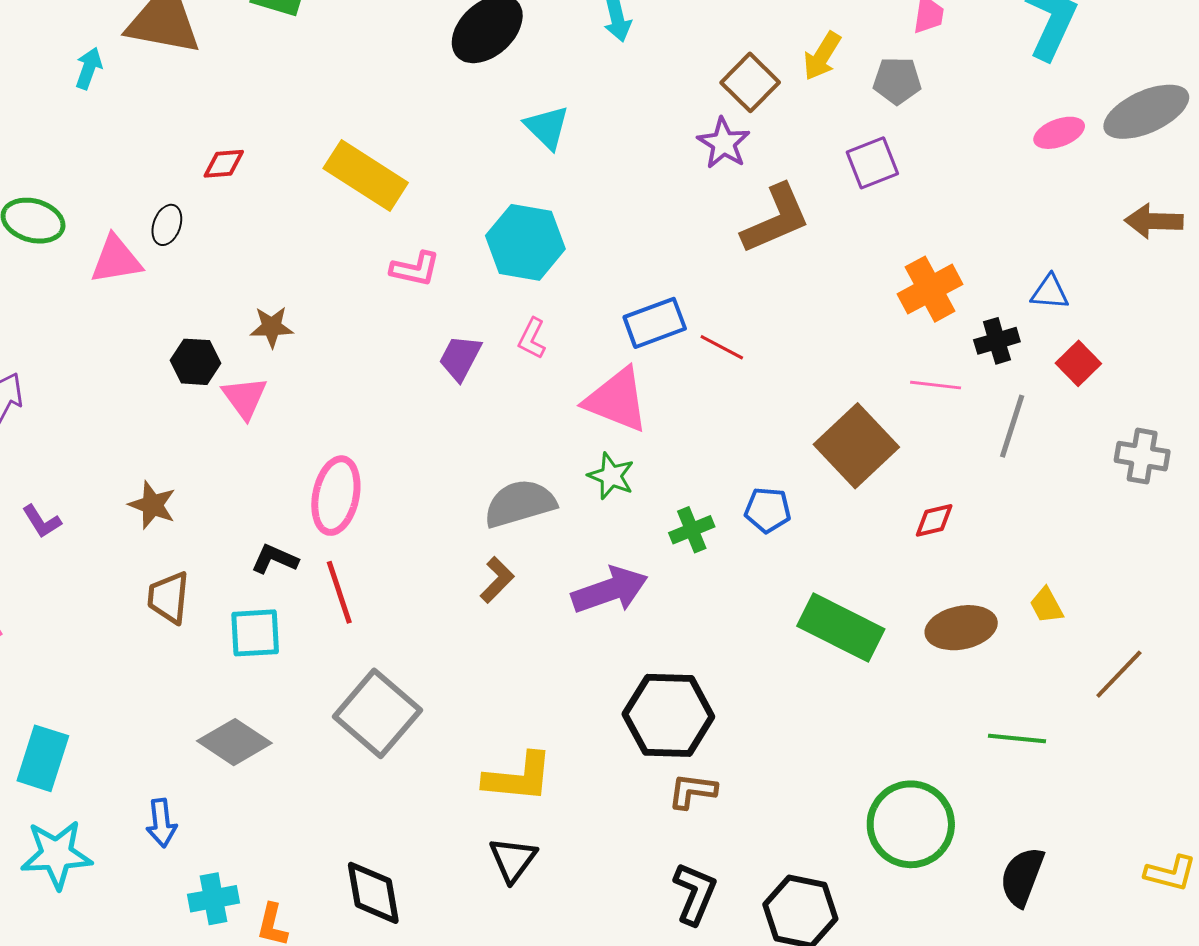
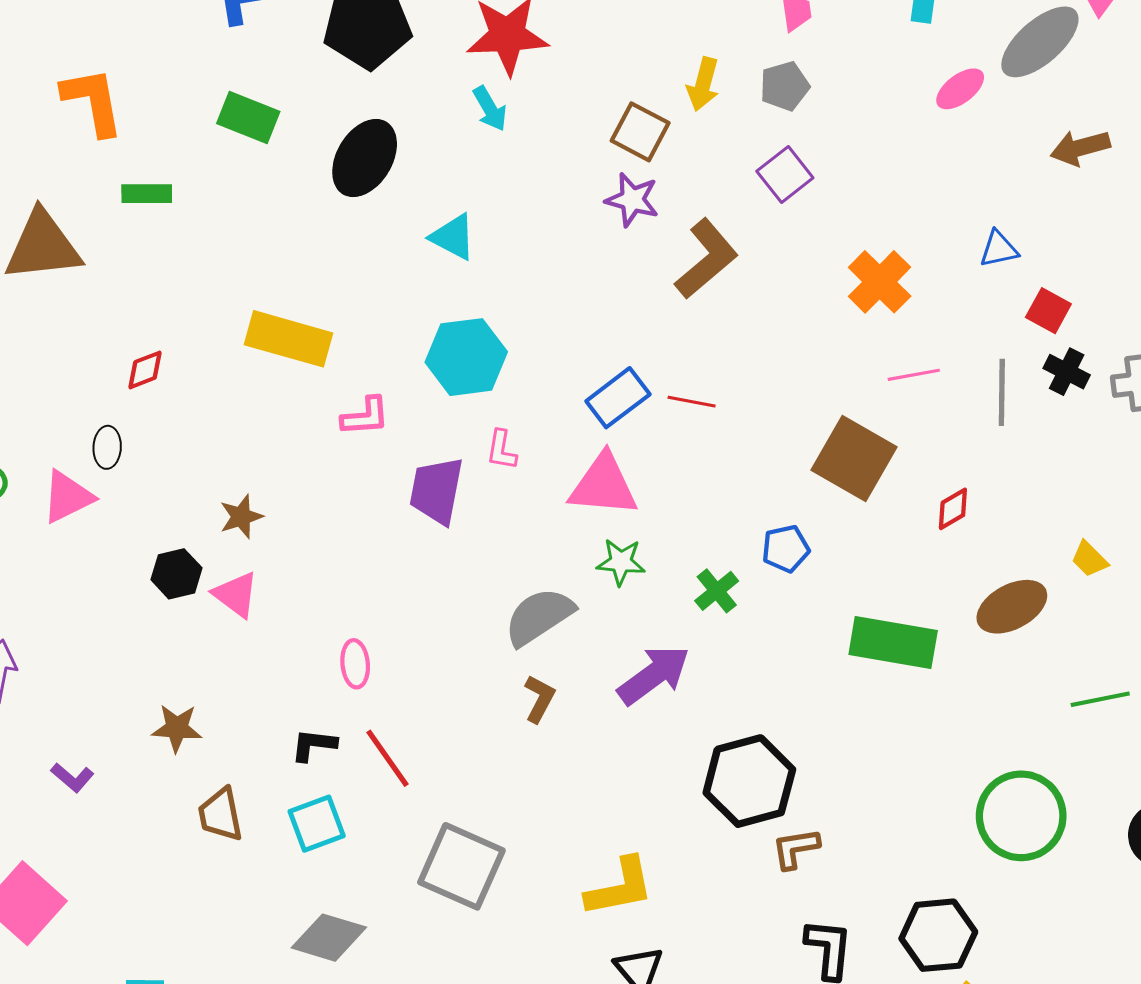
black cross: (997, 341) -> (1067, 372), moved, turned -30
purple trapezoid: (460, 358) -> (436, 491), size x1.4
pink ellipse: (336, 496) -> (355, 664), size x0.6

